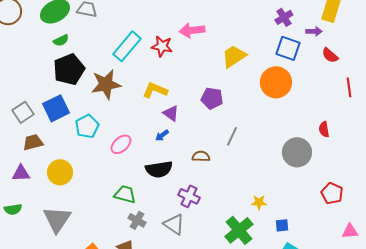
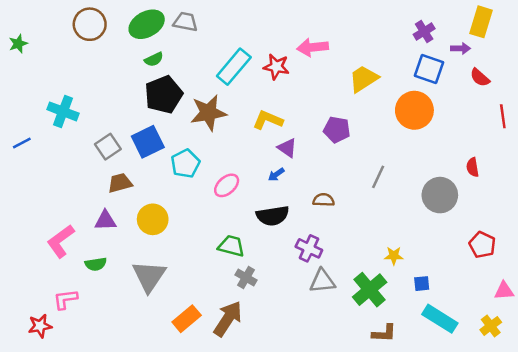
gray line: (232, 136) -> (378, 177), moved
gray triangle: (174, 224) -> (322, 281), moved, turned -40

